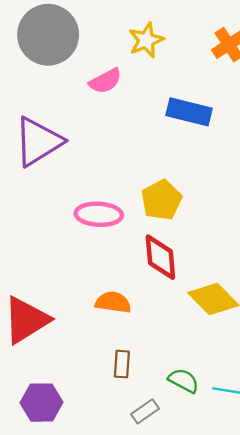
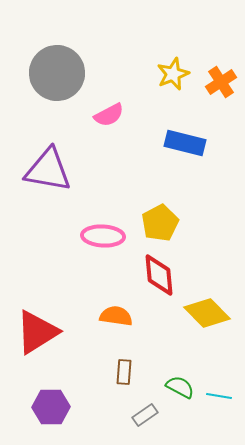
yellow star: (146, 40) -> (173, 74), moved
purple triangle: (38, 142) -> (48, 170), turned 42

